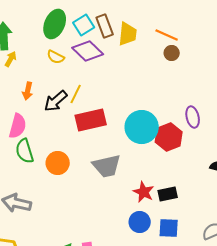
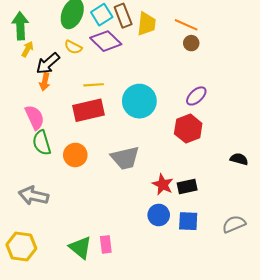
yellow line: (76, 94) -> (94, 85), turned 60
black arrow: (56, 101) -> (48, 63), moved
purple ellipse: (193, 117) -> (196, 96), moved, turned 60
red rectangle: (91, 120) -> (88, 110), moved
pink semicircle: (18, 126) -> (35, 117), turned -40
cyan circle: (142, 127) -> (139, 101), moved

